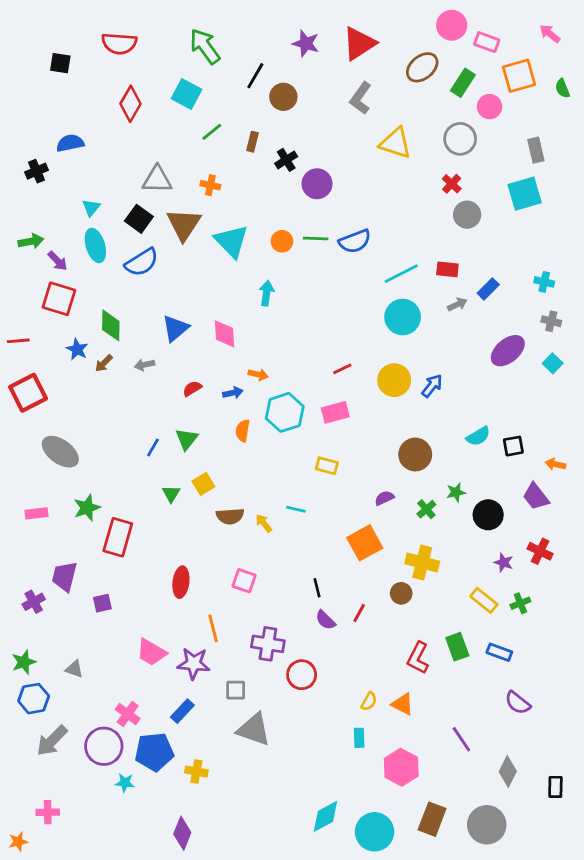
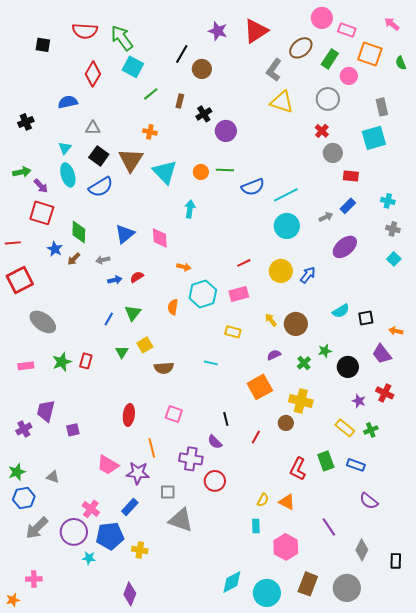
green arrow: (205, 46) -> (122, 38), moved
orange square: (519, 76) -> (370, 54), turned 35
gray L-shape: (360, 98) -> (274, 70), moved
blue semicircle: (70, 143) -> (68, 102), moved
gray triangle: (157, 180) -> (93, 128), moved, size x0.7
blue semicircle: (355, 241) -> (253, 187), moved
red rectangle: (447, 269) -> (351, 176), moved
purple ellipse: (508, 351) -> (345, 247), moved
blue arrow: (233, 393) -> (115, 280), moved
yellow arrow: (264, 523) -> (271, 320), moved
red rectangle: (118, 537) -> (86, 361), moved, size x0.6
purple semicircle: (325, 620) -> (215, 442), moved

